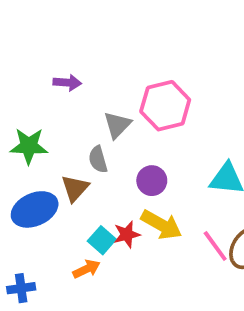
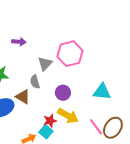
brown triangle: (75, 188) -> (23, 97), turned -42
cyan square: (102, 240) -> (46, 132), moved

